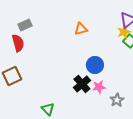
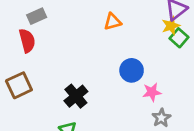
black cross: (82, 84) -> (76, 96), moved
pink star: (99, 87) -> (152, 92), moved

